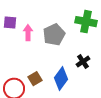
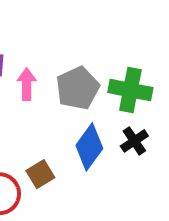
green cross: (86, 22) -> (130, 90), moved
blue diamond: (61, 79) -> (89, 147), moved

